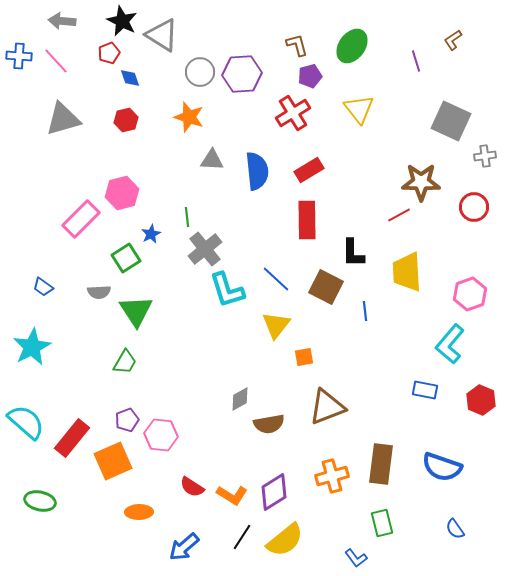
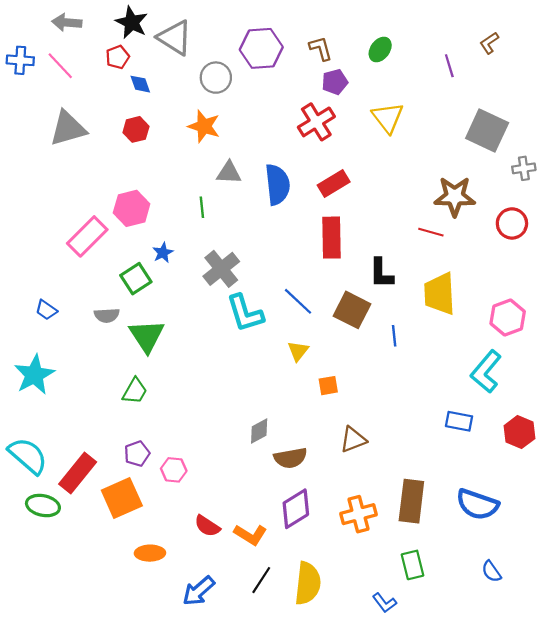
green ellipse: (352, 46) -> (380, 49), size x0.7
purple hexagon: (242, 74) -> (261, 48), moved
red line: (399, 215) -> (431, 232), turned 45
green line: (187, 217) -> (202, 207), moved
yellow triangle: (276, 325) -> (298, 351), size x0.7
brown triangle: (327, 407) -> (353, 440), size x0.7
pink hexagon: (161, 435) -> (174, 470), size x0.7
purple diamond: (274, 492) -> (296, 509), moved
green ellipse: (40, 501) -> (43, 506), moved
yellow semicircle: (285, 540) -> (308, 583), turned -45

